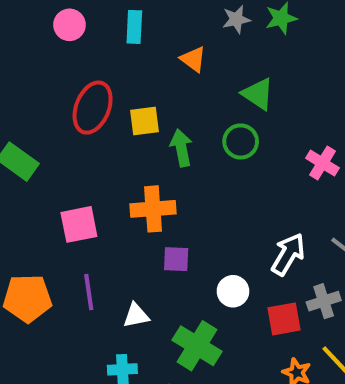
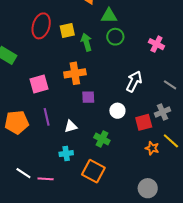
green triangle: (258, 94) -> (109, 16), moved, turned -30
white arrow: (288, 254) -> (134, 81), moved
green cross: (197, 346) -> (102, 139), size x0.7

